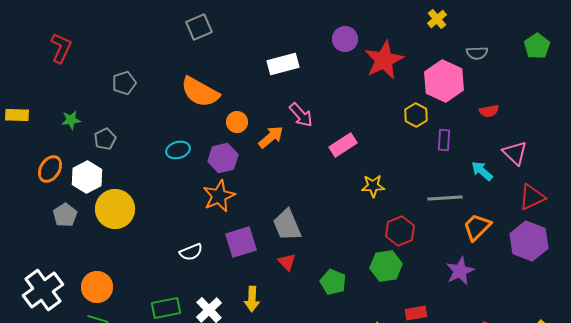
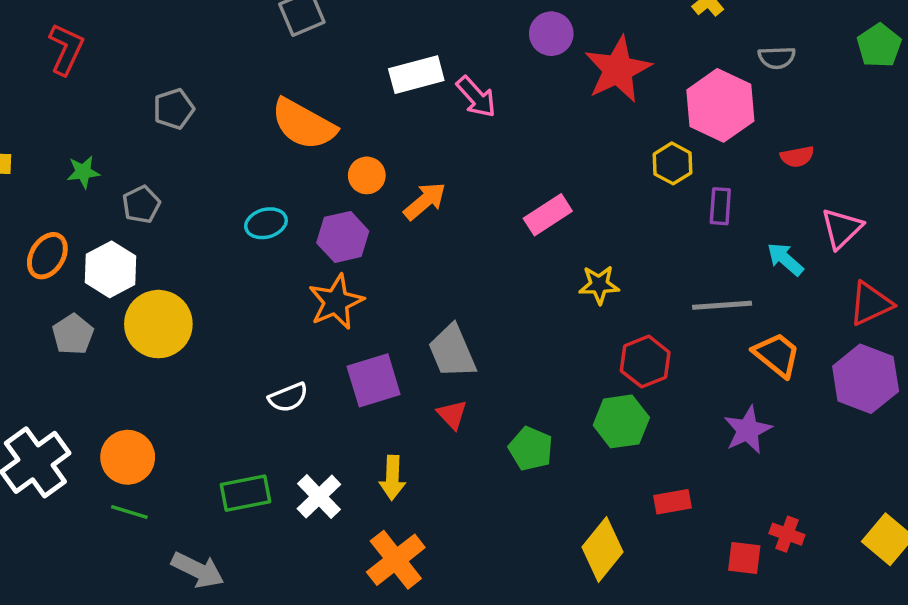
white rectangle: (283, 64) -> (416, 75), moved
pink arrow: (301, 115) -> (476, 97), moved
pink triangle: (515, 153) -> (842, 228), turned 32
orange trapezoid: (477, 227) -> (777, 355), turned 84

